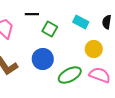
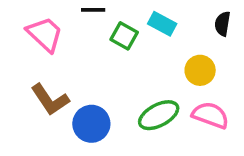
cyan rectangle: (81, 22) -> (162, 24), moved
blue circle: (43, 59) -> (91, 124), moved

